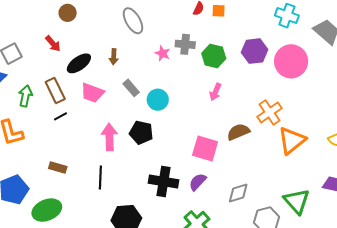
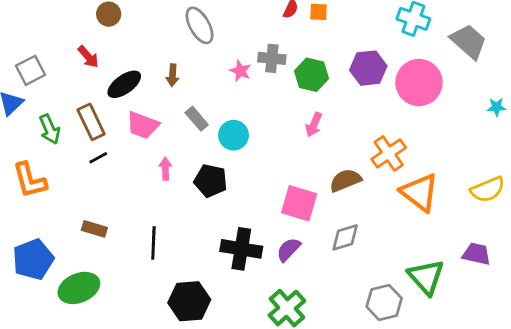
green arrow: (25, 96) -> (50, 129), turned 145
pink arrow: (109, 137) -> (165, 169), moved, size x0.6
orange triangle: (292, 140) -> (420, 192), turned -44
gray diamond: (238, 193) -> (345, 237), moved

